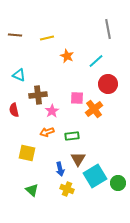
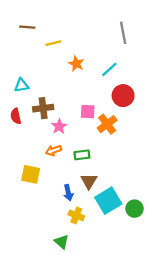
brown line: (15, 35) -> (27, 27), moved
cyan triangle: (19, 75) -> (21, 85), turned -32
red semicircle: (14, 110) -> (16, 116), moved
green triangle: (32, 190) -> (61, 242), moved

